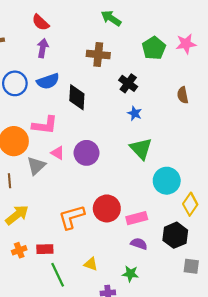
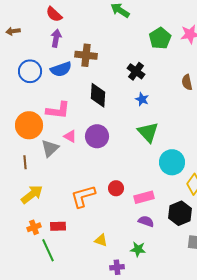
brown cross: (98, 55) -> (86, 55), moved
black diamond: (77, 97) -> (98, 95), moved
red circle: (107, 208) -> (116, 188), size x0.6
green line: (58, 275) -> (48, 250), moved

